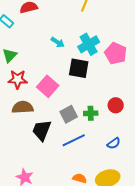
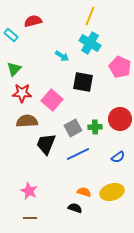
cyan cross: (89, 44) -> (90, 43), moved, turned -30
red circle: (116, 105) -> (120, 119), size x1.5

